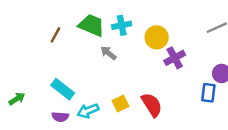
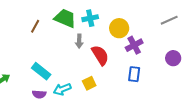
gray arrow: (108, 53) -> (79, 41), turned -128
blue rectangle: (208, 93) -> (134, 74), moved
red semicircle: (152, 105) -> (100, 55), moved

